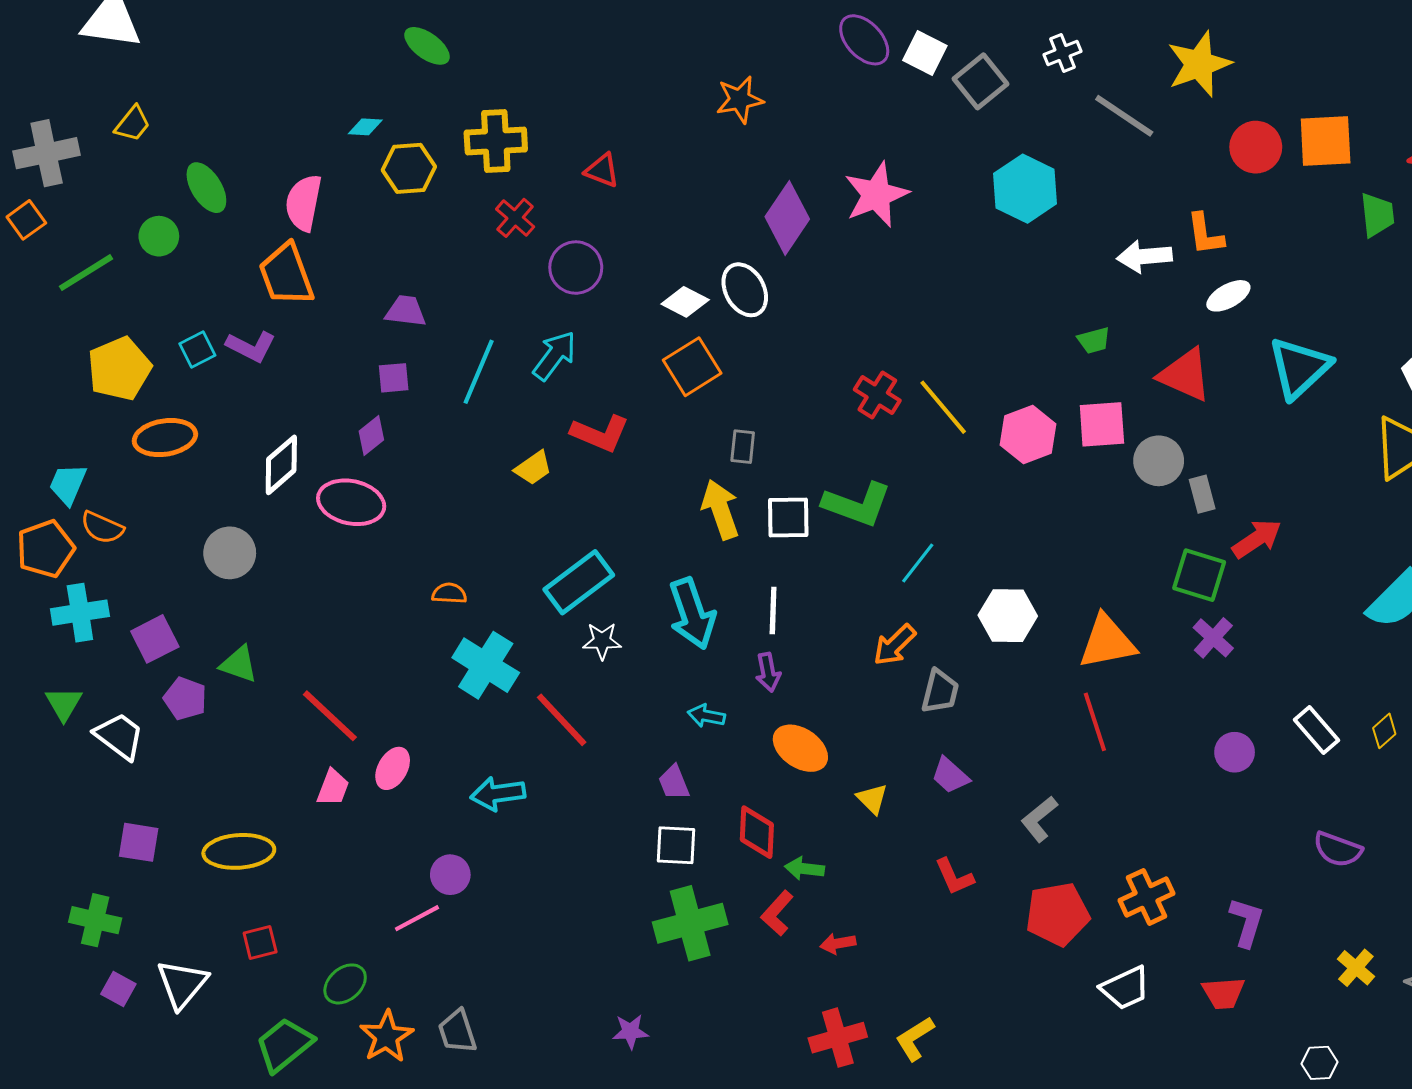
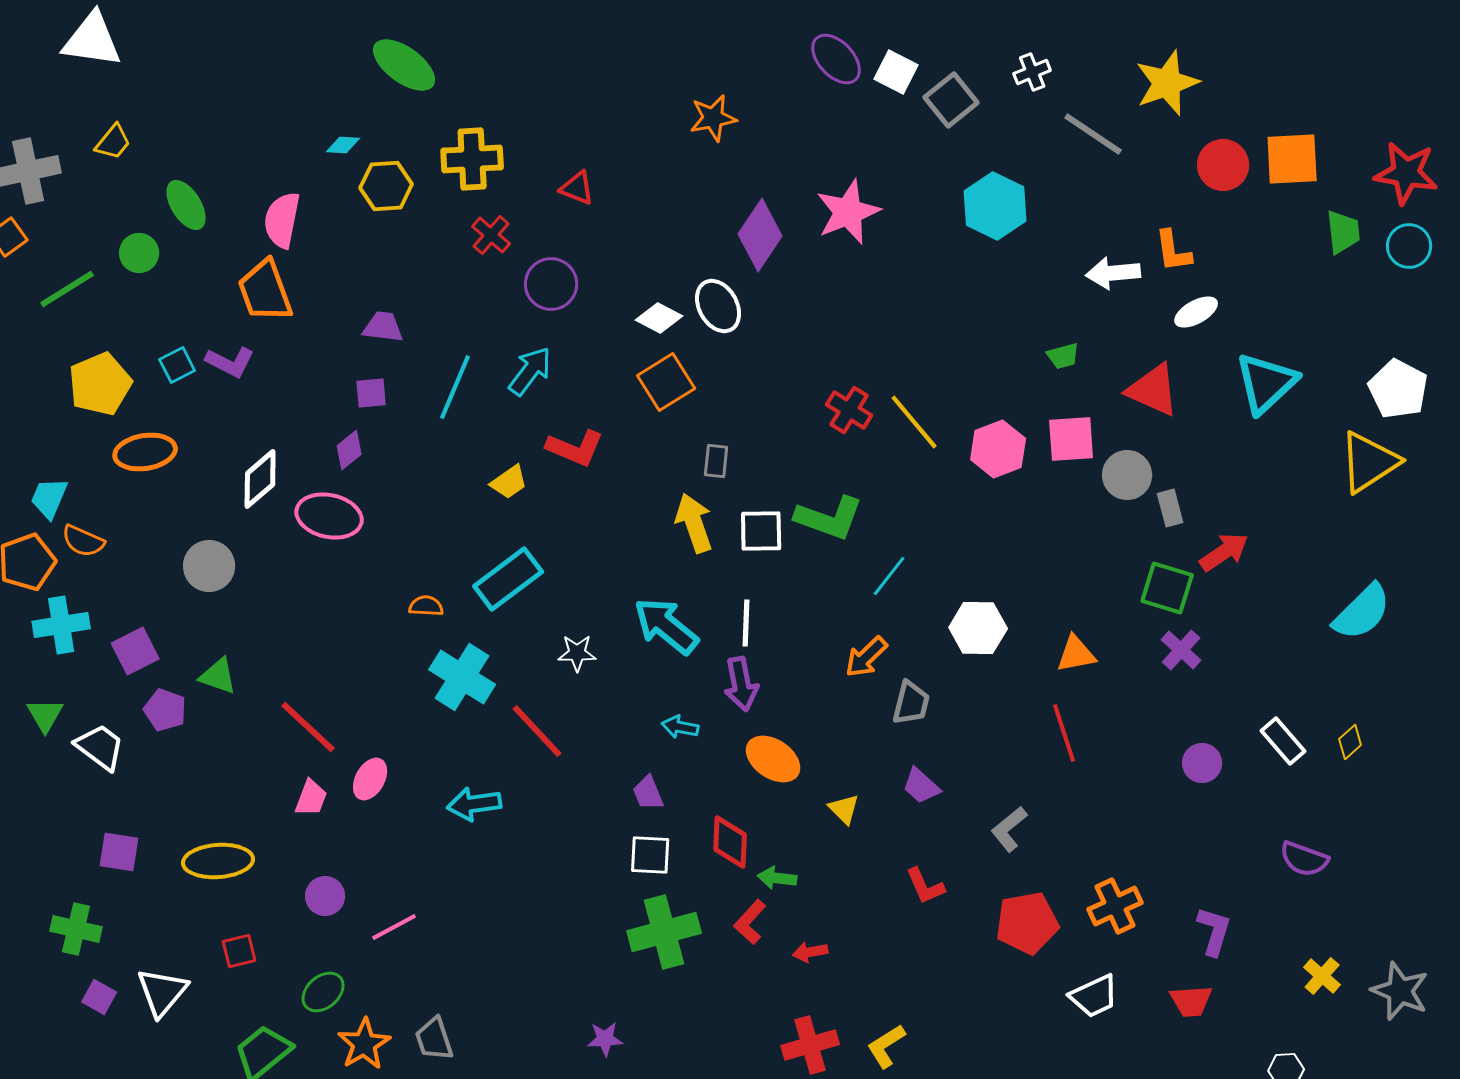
green ellipse: (427, 46) -> (404, 65), size x1.4
cyan rectangle: (579, 582) -> (508, 579), moved
cyan arrow: (692, 614) -> (666, 626), turned 148
orange triangle: (1107, 642) -> (1076, 654), size x0.7
purple arrow: (768, 672) -> (741, 684), size x1.4
purple circle: (450, 875) -> (325, 896), moved

